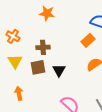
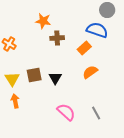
brown cross: (43, 47) -> (57, 38), moved
yellow triangle: (15, 61) -> (12, 79), moved

